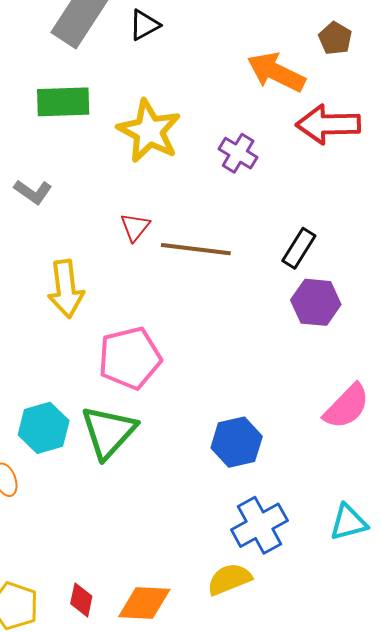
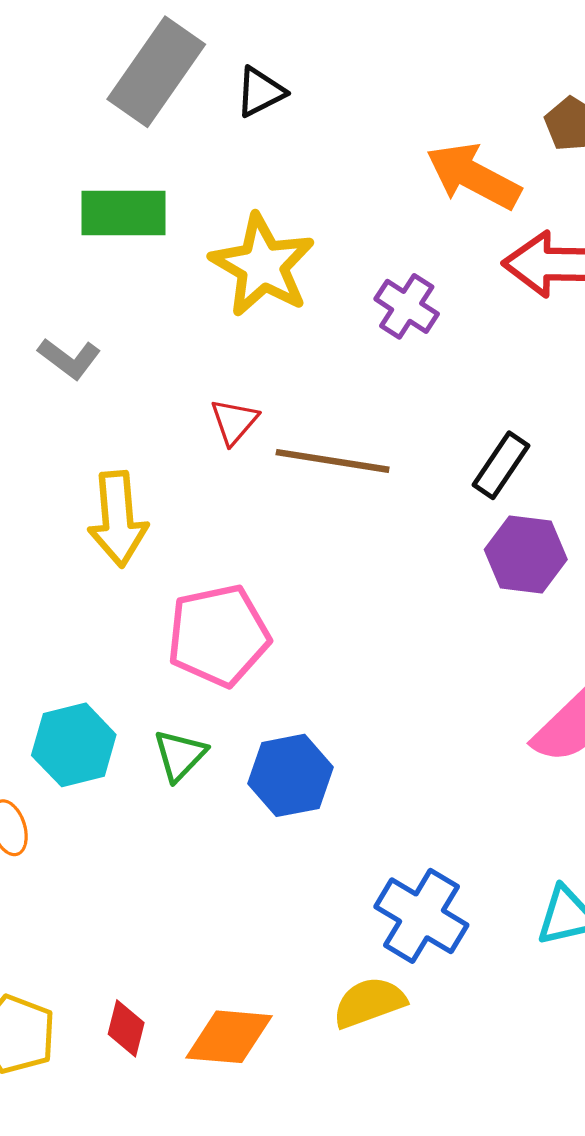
green triangle: (109, 432) -> (180, 755), size x0.6
blue hexagon: (237, 442) -> (290, 775), moved
blue cross: (259, 525) -> (421, 916), turned -32

